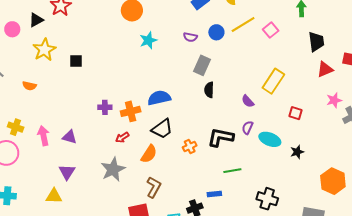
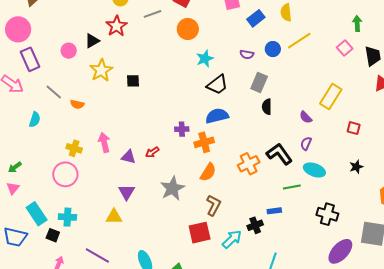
pink square: (271, 30) -> (345, 48), moved
orange semicircle: (29, 86) -> (77, 104), moved
purple cross: (105, 107) -> (182, 129), moved
orange cross: (131, 111) -> (204, 142), moved
black trapezoid: (162, 129) -> (217, 85), moved
pink arrow: (43, 136) -> (104, 142), moved
red arrow: (122, 137) -> (152, 152), moved
black L-shape: (221, 137) -> (279, 154), turned 44
cyan ellipse: (270, 139) -> (314, 170), moved
orange cross: (190, 146) -> (249, 164), size x1.5

